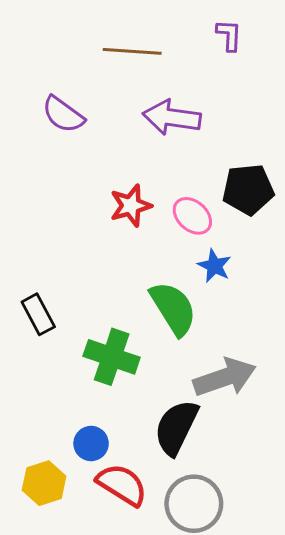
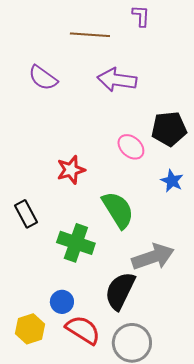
purple L-shape: (229, 35) -> (141, 16), moved
red star: (131, 206) -> (71, 170), moved
blue star: (214, 266) -> (172, 181), moved

